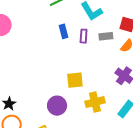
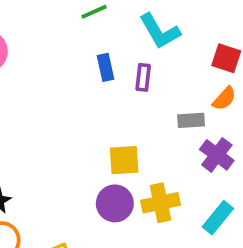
gray rectangle: (106, 36) -> (191, 120), moved
purple circle: (57, 106) -> (115, 203), moved

